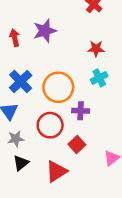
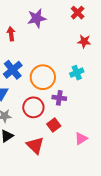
purple star: (45, 31) -> (37, 18), moved
red star: (96, 49) -> (84, 41), moved
red triangle: (56, 171) -> (35, 145), turned -48

